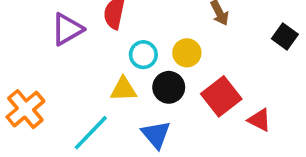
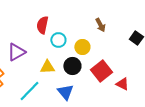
purple triangle: (67, 29) -> (16, 52), moved
cyan circle: (143, 55) -> (58, 40), moved

